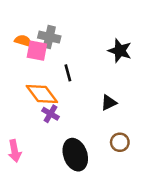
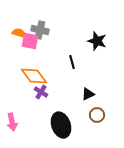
black line: (68, 73) -> (72, 62), moved
black triangle: (109, 103) -> (88, 94), moved

